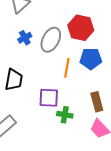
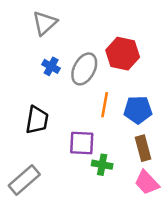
blue cross: (25, 38) -> (51, 66), turned -32
blue pentagon: (91, 59) -> (138, 110), moved

